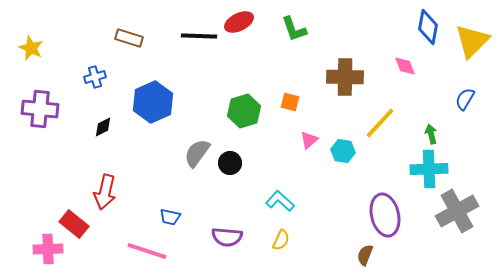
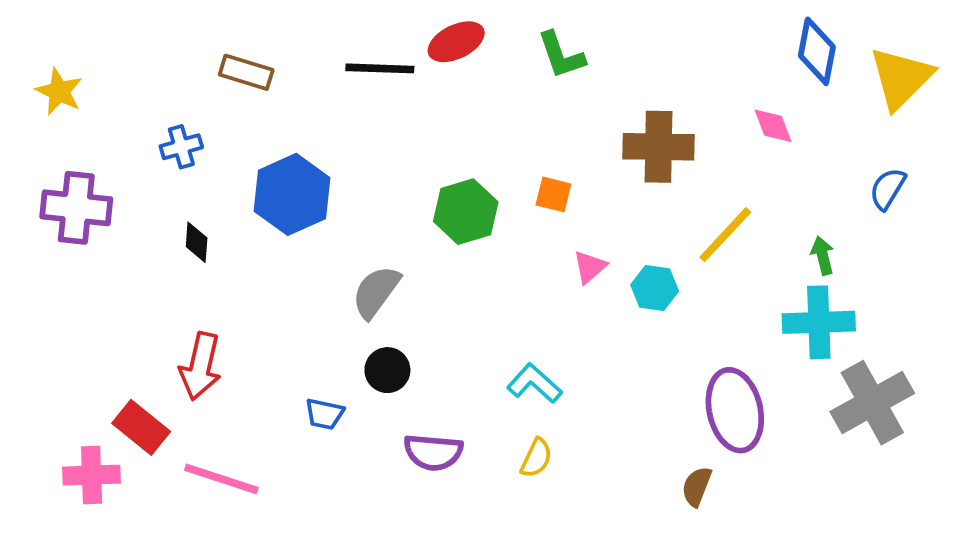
black diamond: (103, 127) -> (197, 242), turned -60
black circle: (230, 163) -> (387, 370), moved
pink line: (147, 251) -> (221, 479), moved

